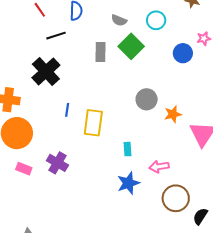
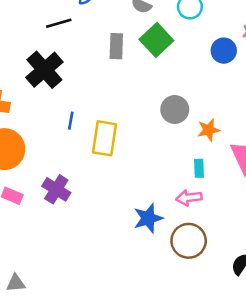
cyan rectangle: (128, 149) -> (199, 168), moved
brown circle: (176, 198) -> (189, 241), moved

